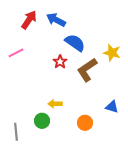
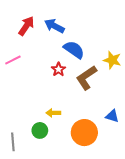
orange circle: (85, 123) -> (84, 133), size x1.6

